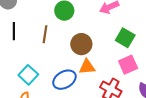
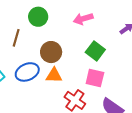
pink square: (128, 65) -> (95, 78), turned 30
blue ellipse: (64, 80) -> (27, 72), moved

